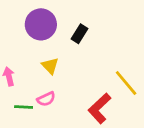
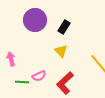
yellow triangle: (50, 66) -> (61, 51), moved
red L-shape: (99, 108) -> (65, 83), moved

